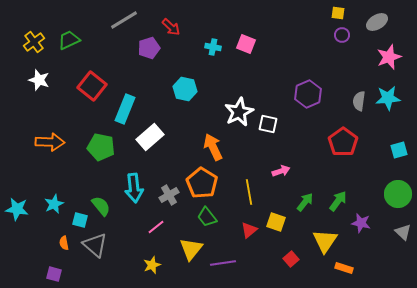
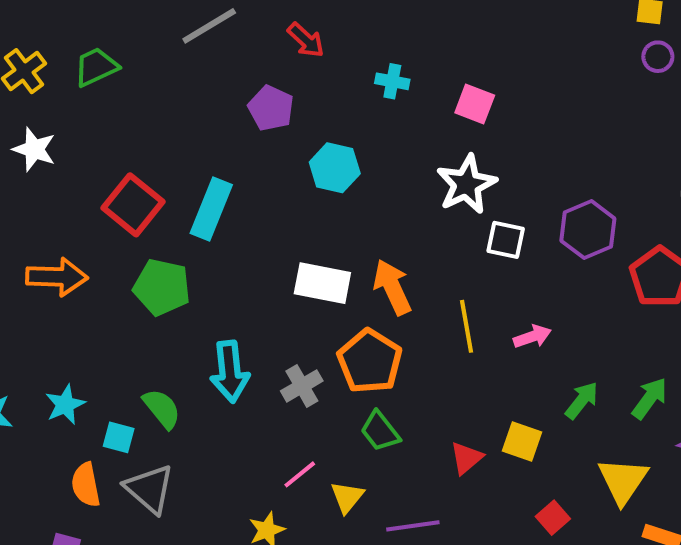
pink square: (246, 44) -> (475, 104), moved
purple pentagon: (149, 48) -> (271, 108), moved, turned -30
red square: (92, 86) -> (133, 205), moved
purple hexagon: (308, 94) -> (588, 230), moved
white star: (239, 112) -> (466, 184), moved
white rectangle: (150, 137) -> (322, 283), moved, turned 52
yellow line: (249, 192) -> (466, 326), moved
pink line: (156, 227) -> (300, 474), moved
orange semicircle: (64, 243) -> (86, 485), size x1.5
yellow triangle: (191, 249) -> (347, 497), size x0.7

